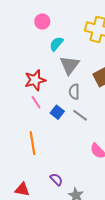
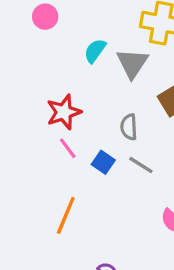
pink circle: (42, 22) -> (45, 17), moved
gray triangle: (69, 65) -> (132, 63), moved
orange line: (32, 143) -> (66, 215), turned 35

